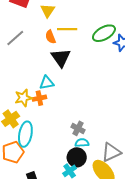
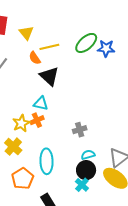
cyan triangle: (47, 83) -> (41, 104), turned 35
gray cross: (78, 128) -> (80, 130), moved, turned -32
cyan ellipse: (25, 134) -> (46, 161), moved

